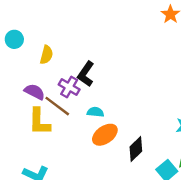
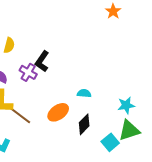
brown line: (57, 106) -> (20, 115), moved
cyan semicircle: (95, 112) -> (84, 93), moved

